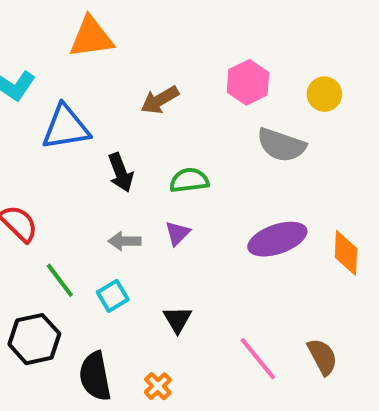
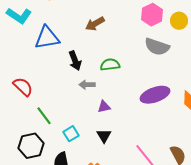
pink hexagon: (248, 82) -> (152, 15), moved
purple triangle: (177, 233) -> (104, 107), moved, turned 32
gray arrow: (125, 241) -> (87, 85), moved
cyan square: (113, 296) -> (71, 134), moved

